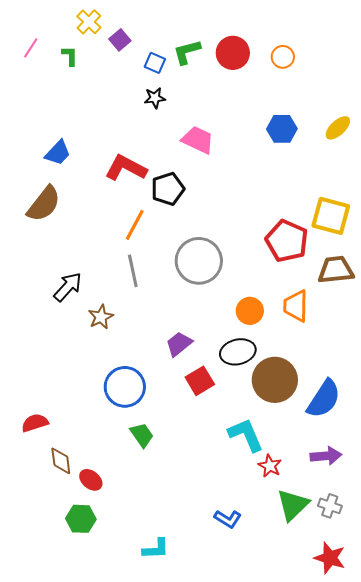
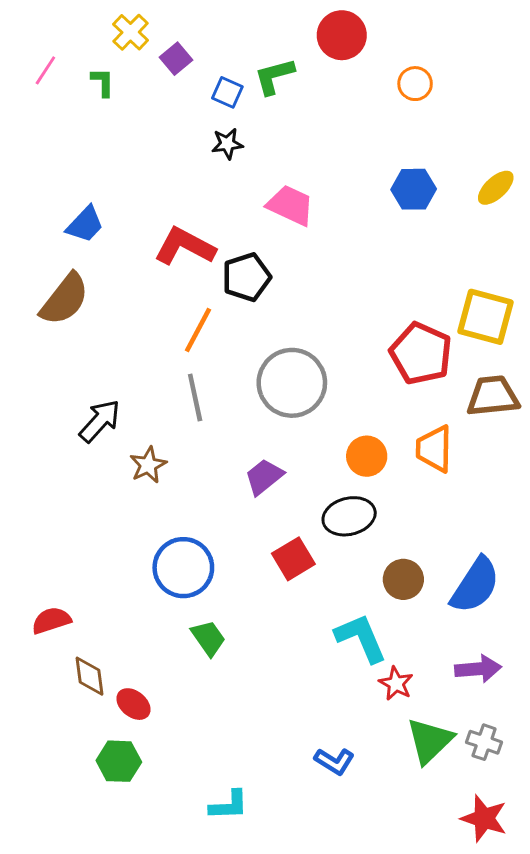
red circle: (233, 53) -> (342, 35), moved
purple trapezoid: (179, 344) -> (264, 477), moved
brown circle: (275, 380) -> (403, 579), moved, size x0.6

